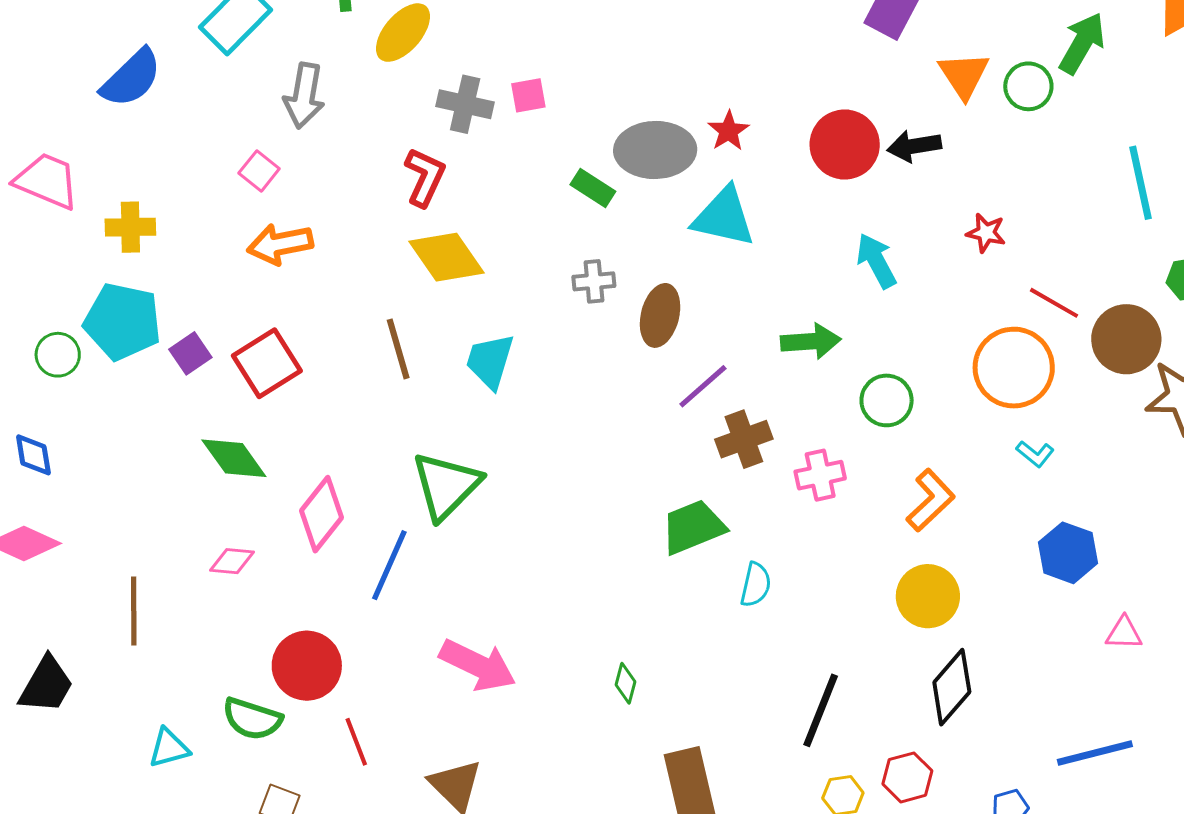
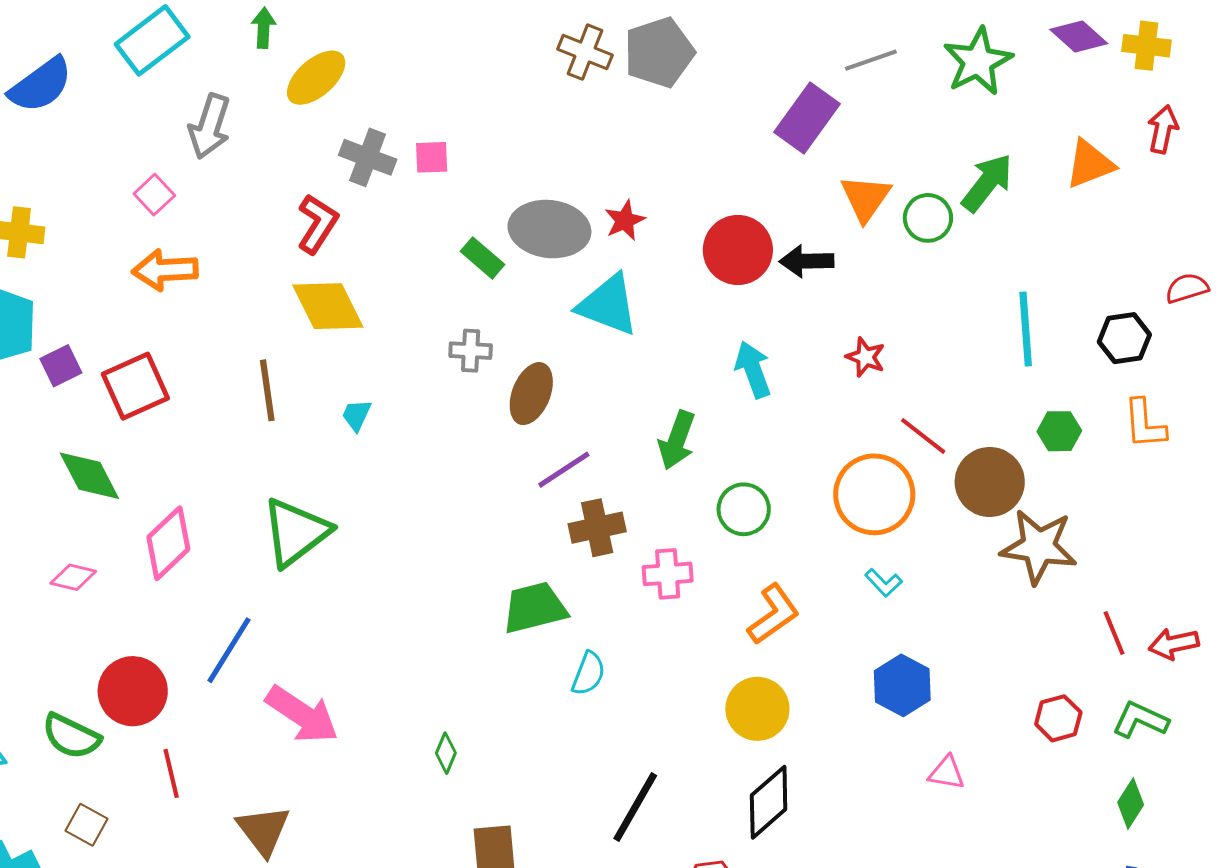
green arrow: (811, 341) -> (677, 440), turned 106
cyan trapezoid: (490, 361) -> (356, 415), size x0.6
blue line: (389, 565) -> (229, 650), moved

